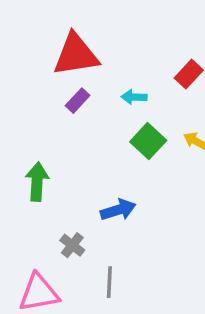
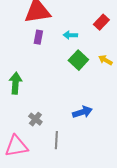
purple rectangle: (78, 101) -> (38, 37), turned -32
blue arrow: (118, 210) -> (82, 112), moved

